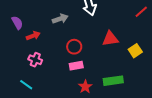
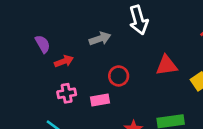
pink cross: (35, 60) -> (67, 93), turned -32
pink rectangle: (76, 66) -> (100, 100), moved

